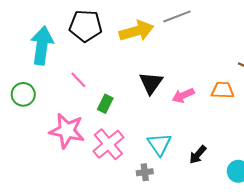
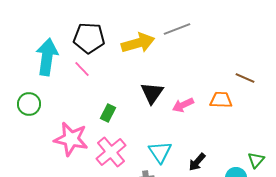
pink line: (78, 80) -> (82, 69), moved

